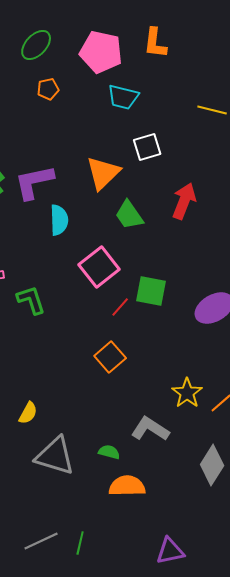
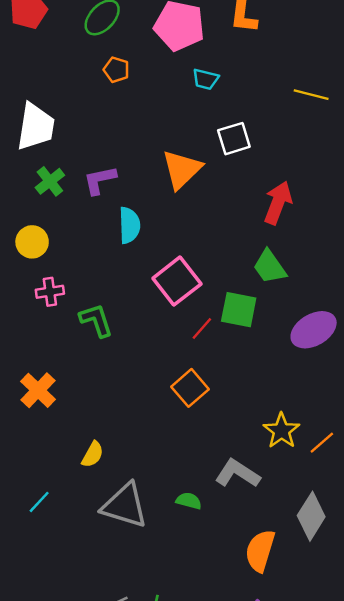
orange pentagon: (48, 89) -> (116, 70), turned 30
cyan trapezoid: (123, 97) -> (205, 79), size x0.7
purple L-shape: (34, 182) -> (100, 180), size x0.7
green trapezoid: (129, 215) -> (270, 267), moved
orange semicircle: (127, 486) -> (260, 551), moved, turned -72

